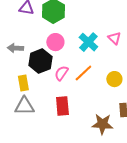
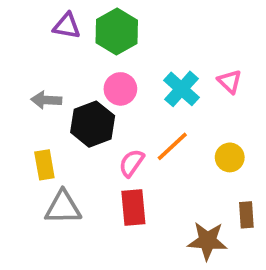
pink semicircle: (61, 73) -> (132, 163), moved
yellow rectangle: (23, 83) -> (44, 165), moved

